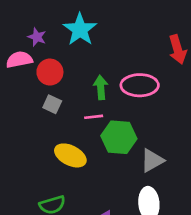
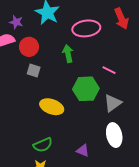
pink ellipse: (140, 85) -> (86, 28), moved
pink line: (94, 117) -> (109, 70), moved, turned 40

